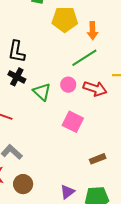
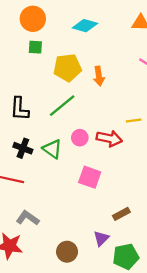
green line: (84, 58) -> (62, 106), moved
black cross: (17, 77) -> (23, 148), moved
brown circle: (23, 184) -> (67, 252), moved
purple triangle: (67, 192) -> (101, 238), moved

